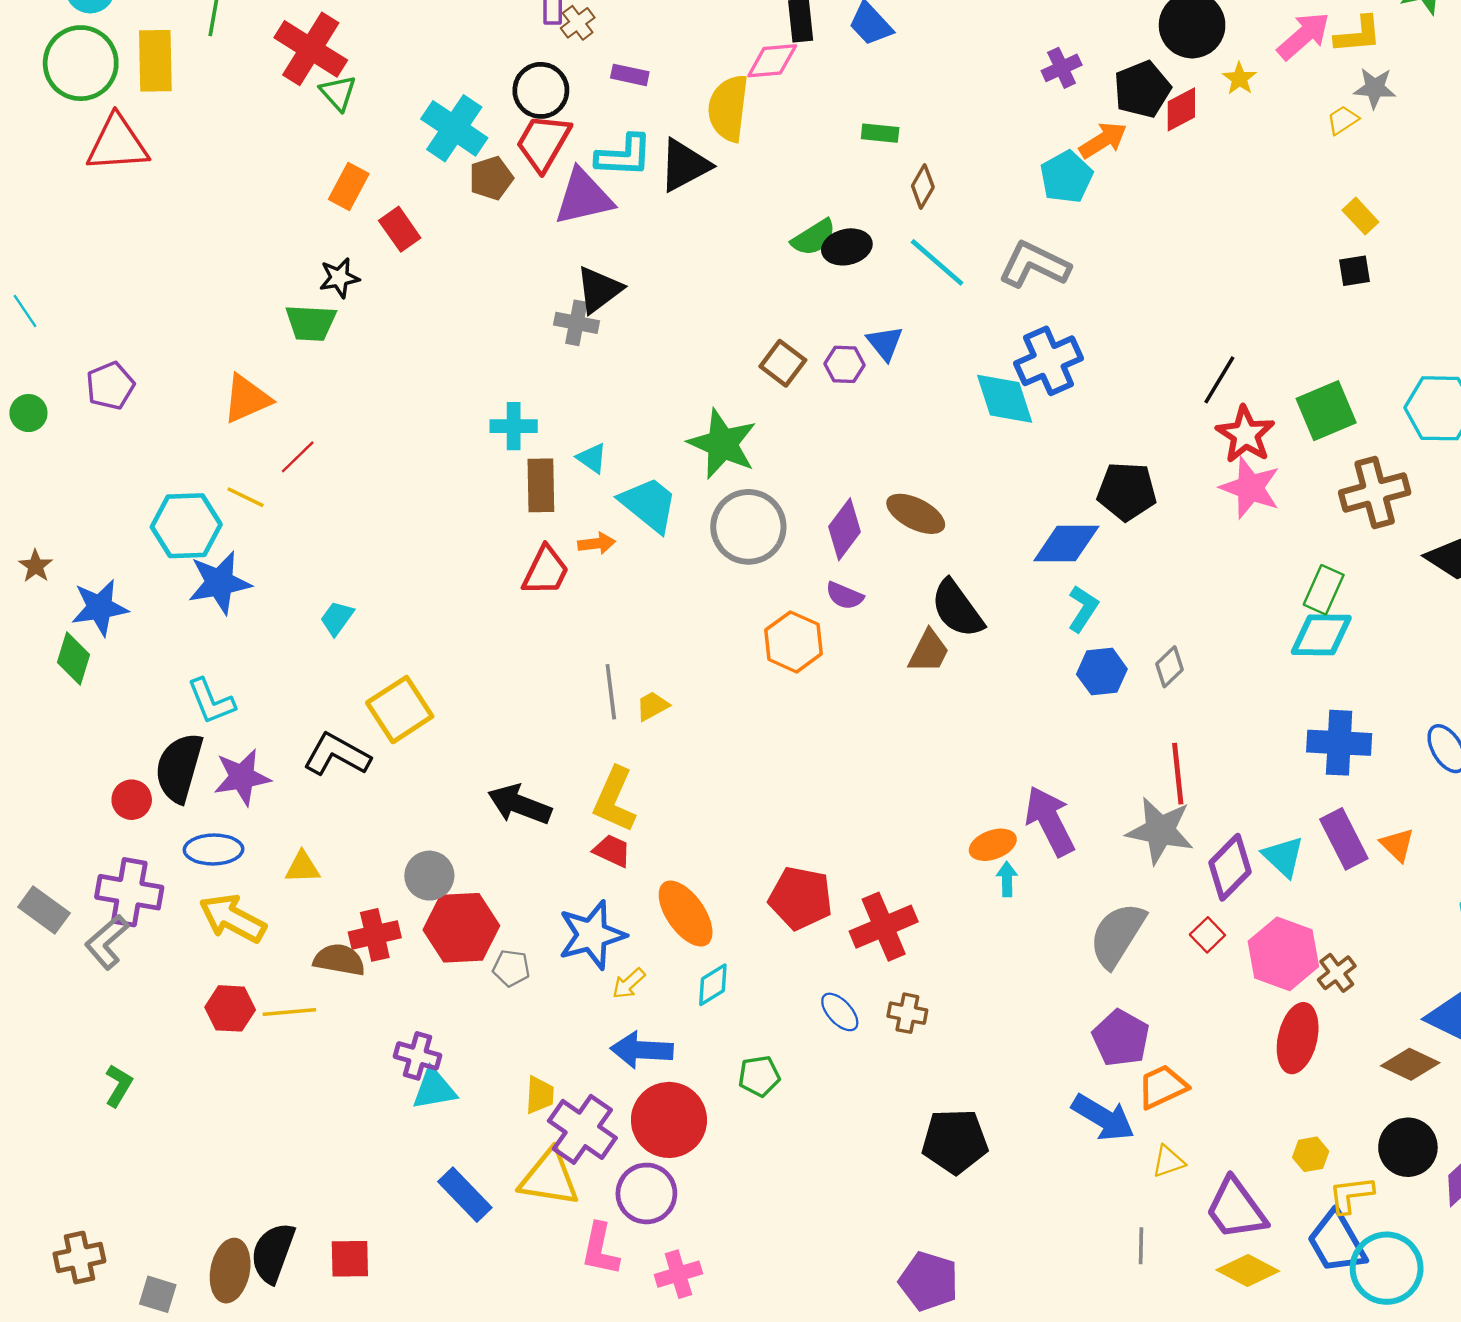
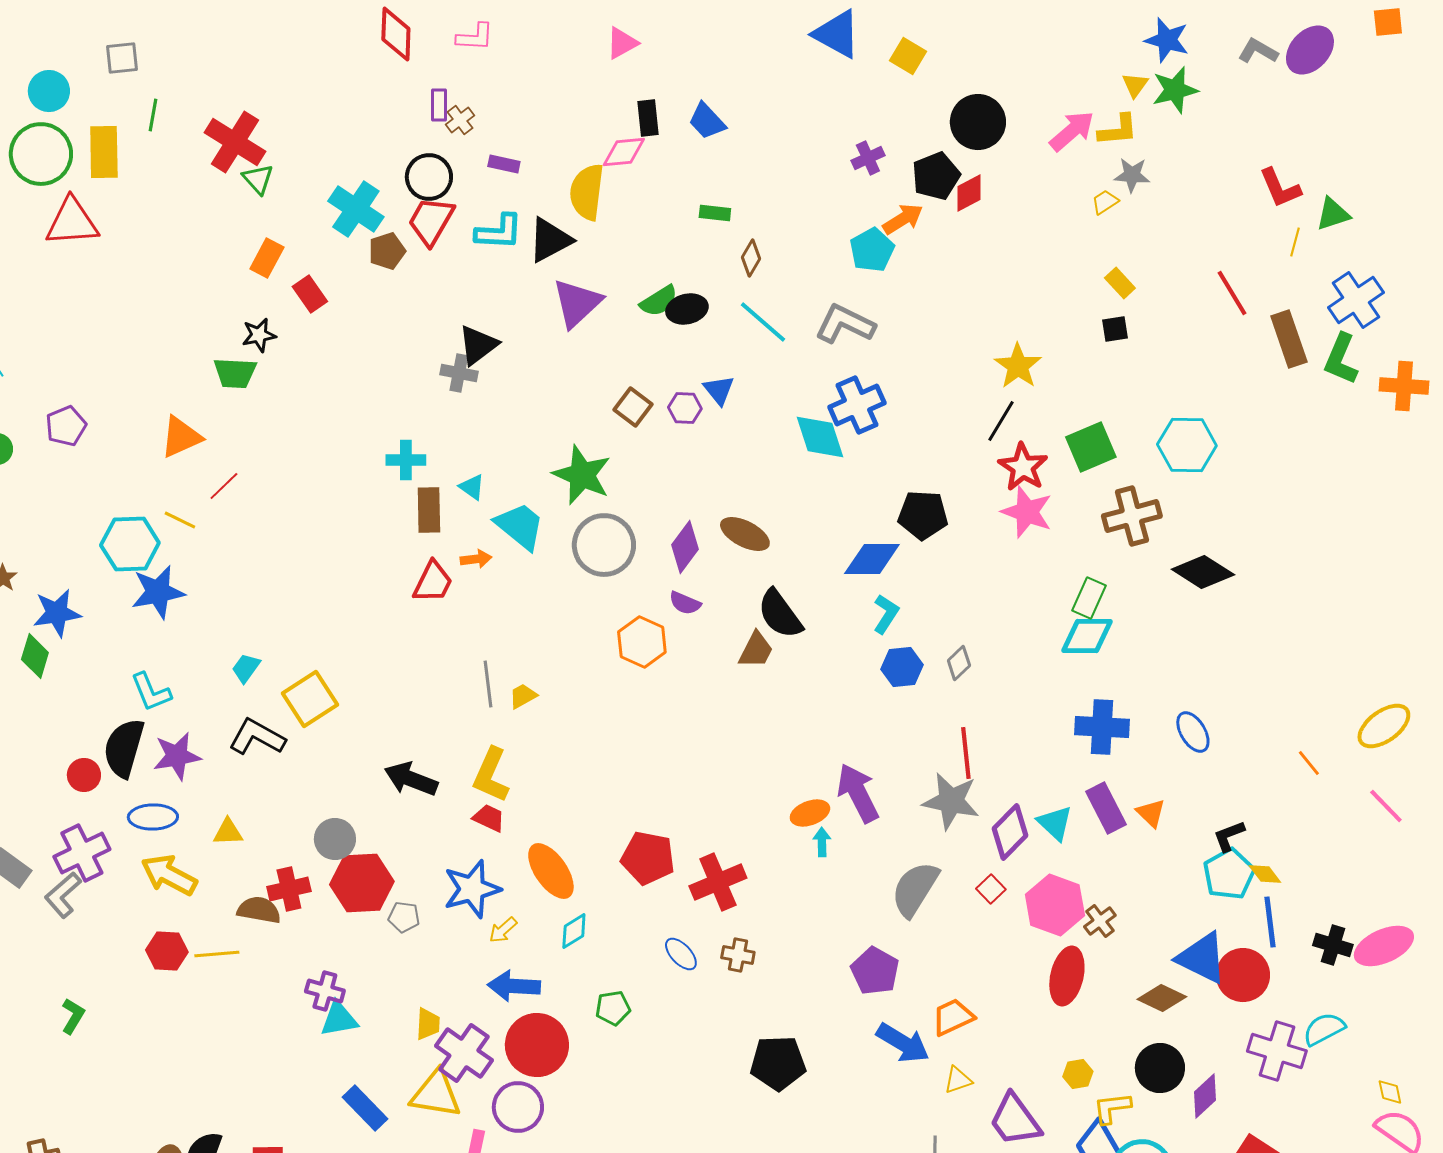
yellow star: (1239, 79) -> (1018, 366), moved, size x1.6
purple triangle: (584, 197) -> (577, 303), moved, turned -30
cyan trapezoid: (337, 618) -> (246, 668), moved
purple cross: (129, 892) -> (82, 853), turned -36
purple pentagon: (1121, 1038) -> (875, 971), moved

